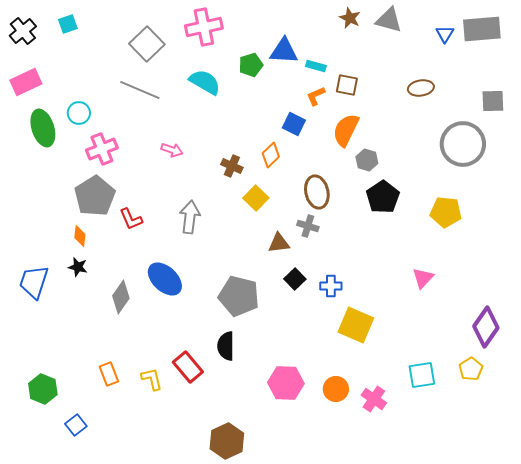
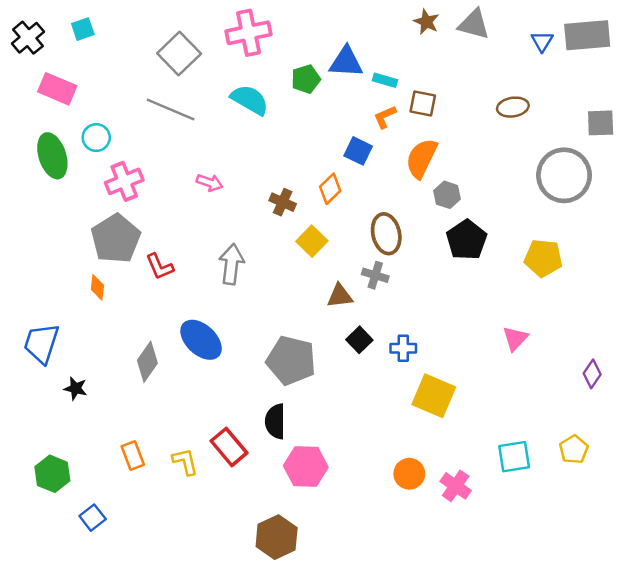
pink rectangle: (26, 82) -> (57, 89), moved, turned 48
black star: (78, 267) -> (76, 388), moved
purple diamond: (486, 327) -> (592, 374), moved, size x0.6
pink hexagon: (286, 383) -> (306, 466), moved

